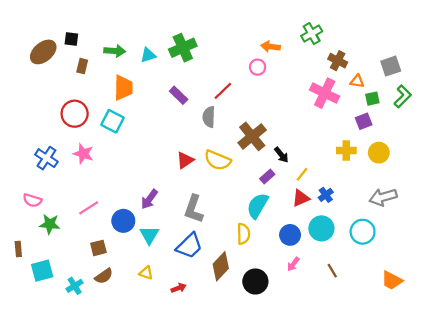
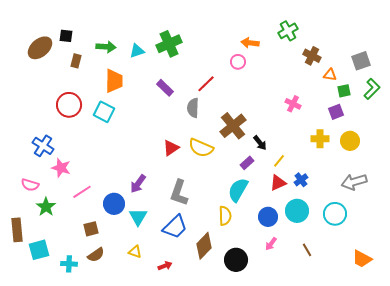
pink cross: (325, 93) -> (293, 104), moved, size x0.6
pink star: (83, 154) -> (61, 168), moved
green star: (50, 224) -> (46, 207), turned 30
brown rectangle: (18, 249) -> (17, 230), size x1.6
cyan cross: (75, 286) -> (69, 264), turned 35

